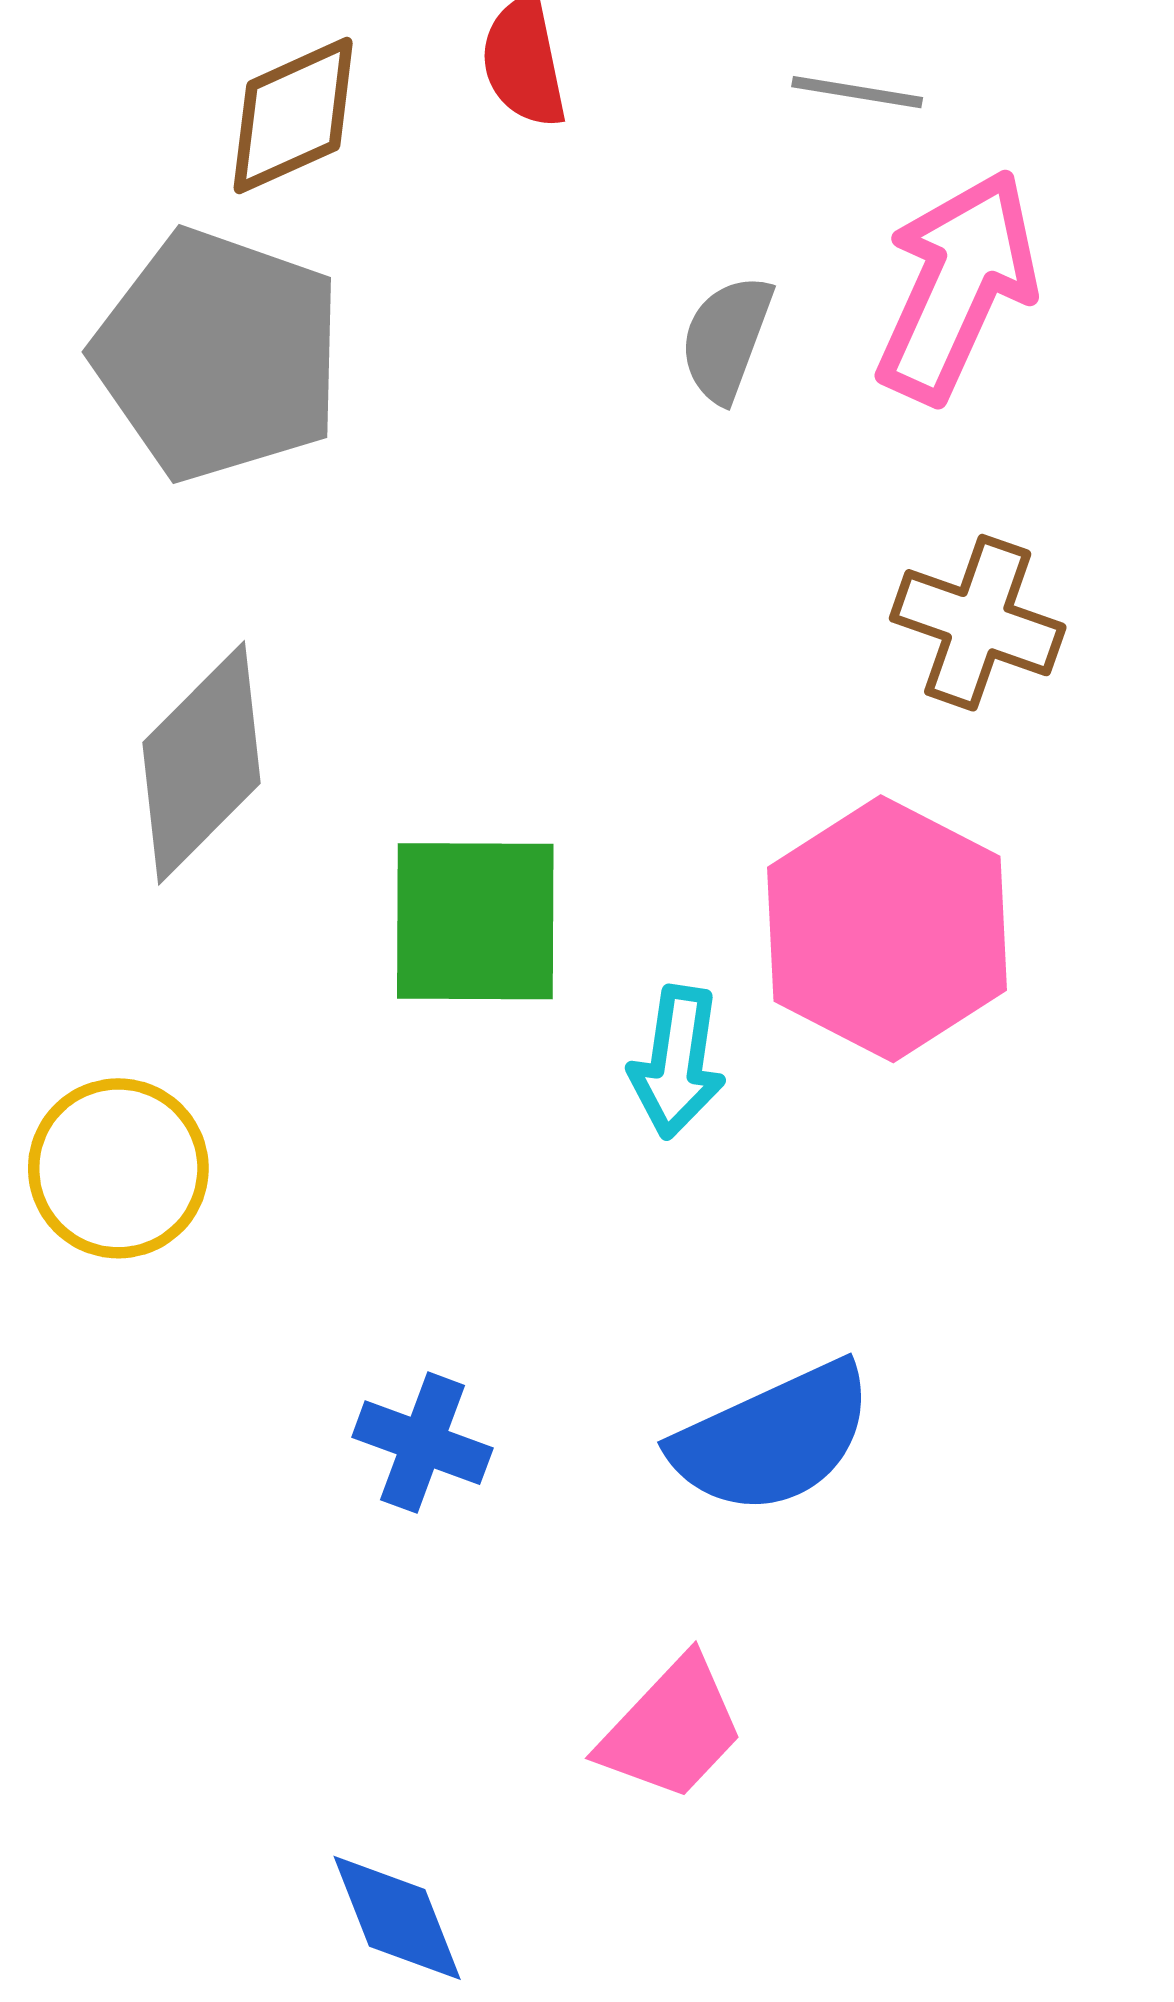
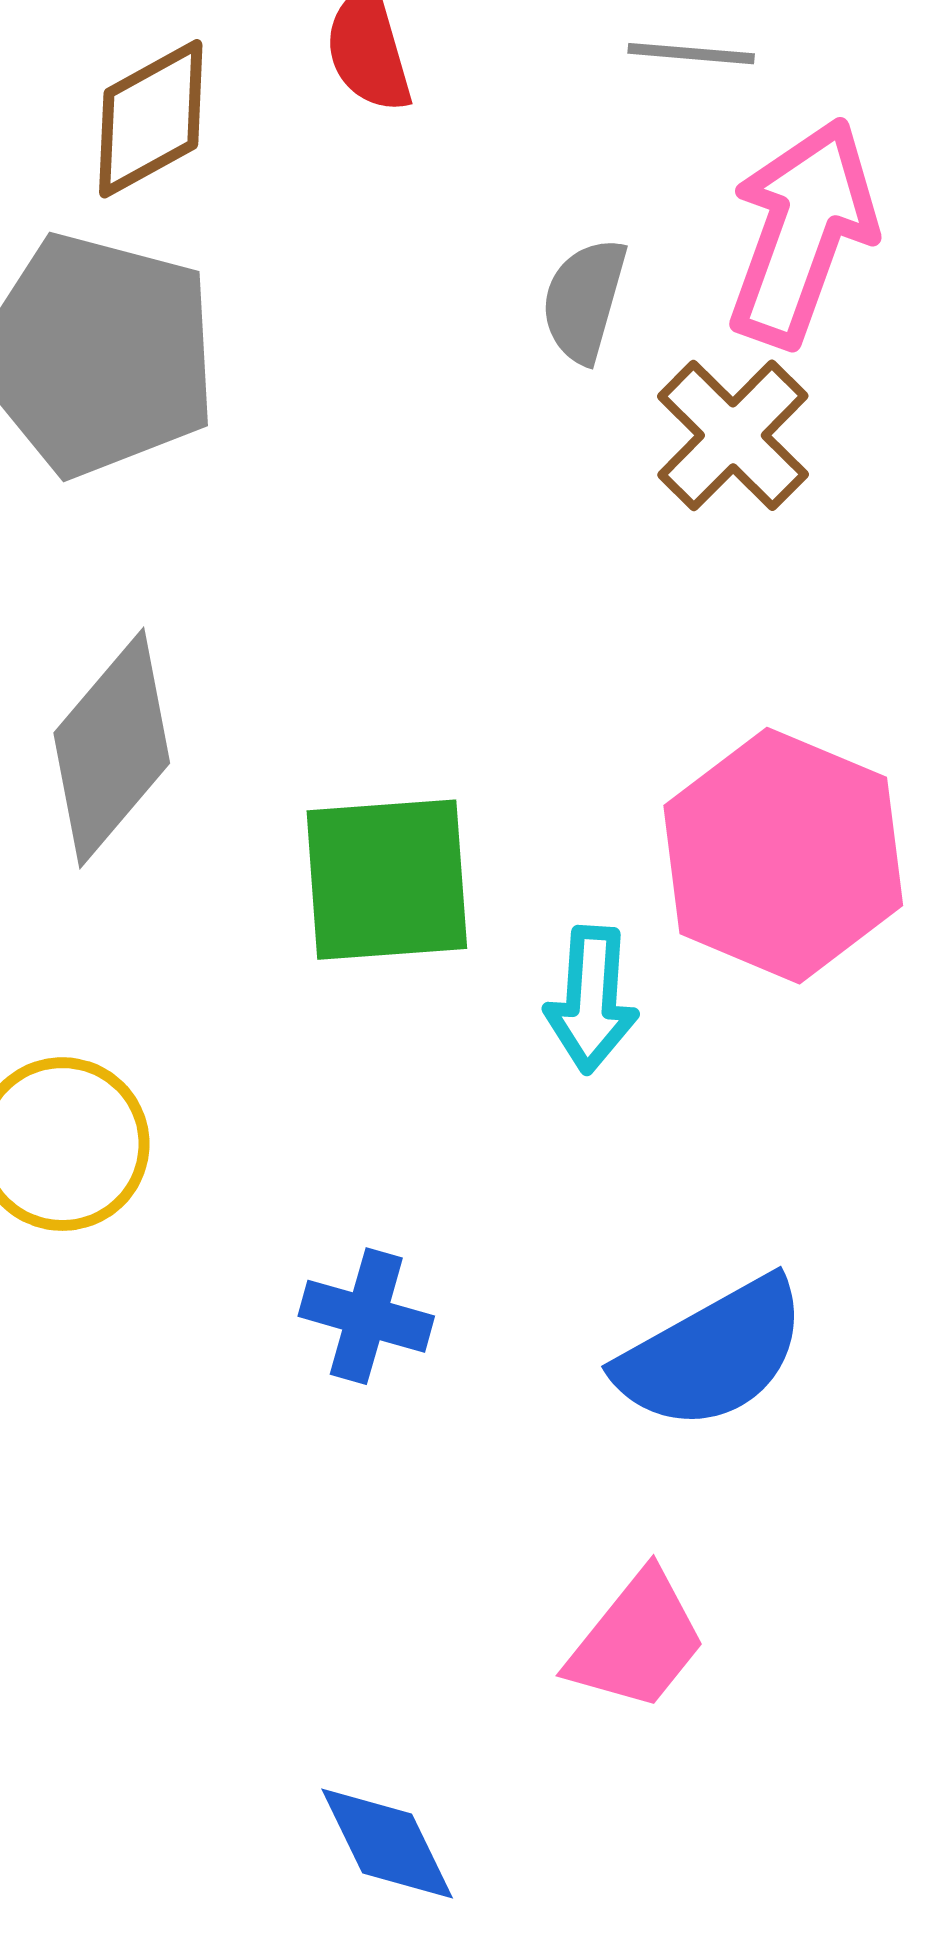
brown cross: (978, 623) -> (733, 435), moved, turned 30
blue cross: (422, 1443) -> (366, 1316), moved

